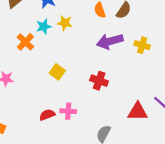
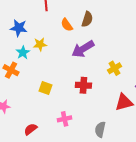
yellow cross: (142, 45) -> (115, 68), moved, turned -32
red semicircle: (47, 115) -> (31, 129), moved

